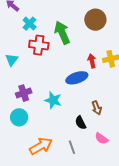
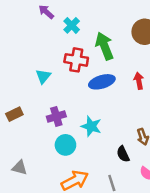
cyan cross: (30, 24) -> (72, 25), moved
blue ellipse: (77, 78) -> (102, 82), moved
cyan circle: (19, 117) -> (65, 145), moved

